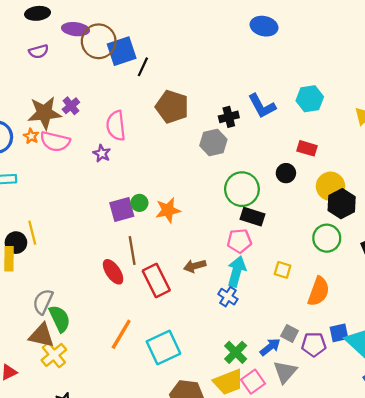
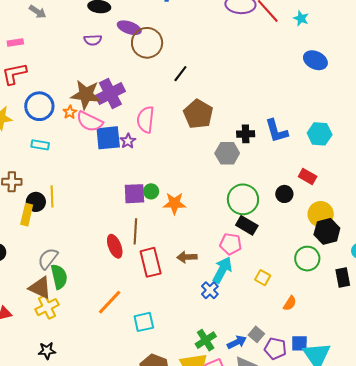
blue ellipse: (264, 26) -> (315, 60), moved
blue square: (122, 51) -> (108, 138), moved
purple cross: (71, 106) -> (110, 94), size x1.8
orange semicircle: (319, 291) -> (290, 303), size x0.6
cyan square: (163, 347) -> (144, 322), size x0.7

